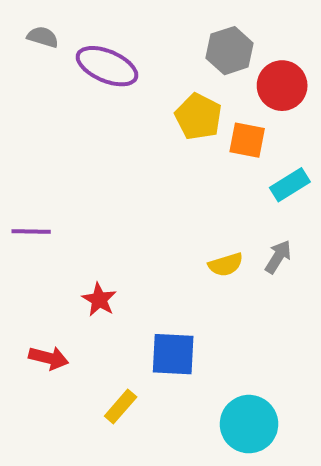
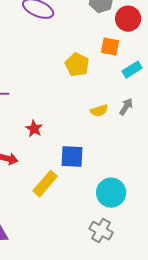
yellow pentagon: (198, 117) -> (77, 65), moved
yellow rectangle: (121, 407) -> (45, 184), size x1.5

